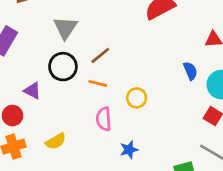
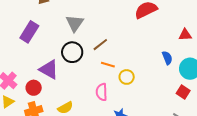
orange line: (98, 83) -> (108, 65), moved
purple triangle: (32, 91) -> (49, 69), size x1.5

